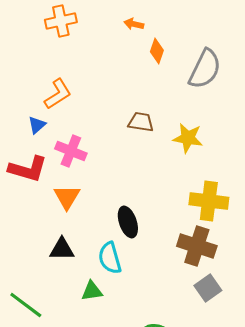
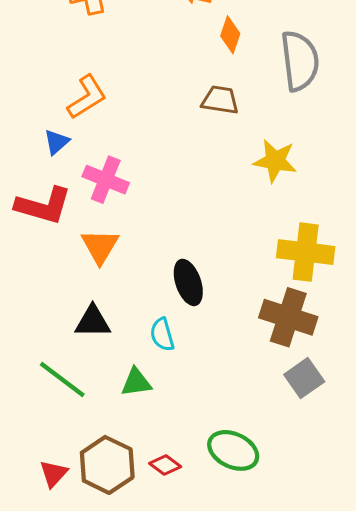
gray semicircle: (205, 69) -> (300, 61), turned -33
brown trapezoid: (141, 122) -> (220, 100), moved
cyan semicircle: (110, 258) -> (162, 335), size x0.7
green line: (26, 305) -> (62, 379), moved

